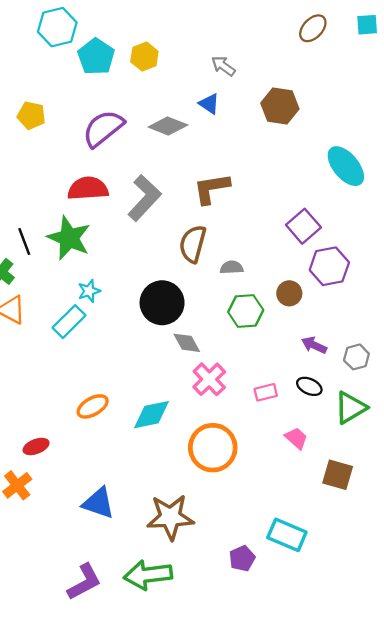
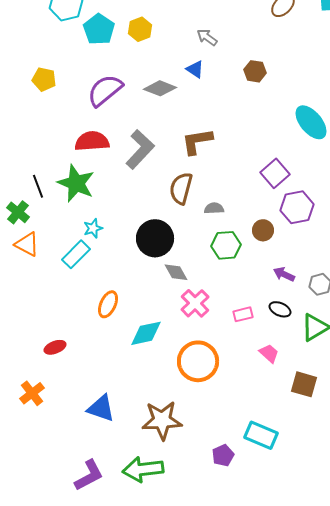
brown hexagon: (280, 106) -> (255, 71), size x0.7
orange ellipse: (93, 406) -> (108, 304), moved, turned -36
red ellipse: (36, 446) -> (55, 347), moved

